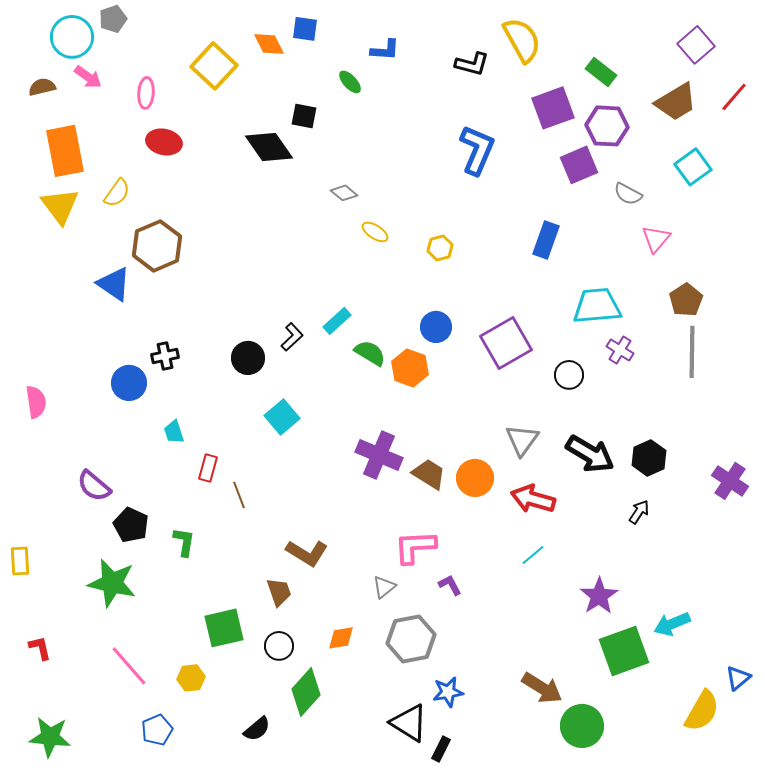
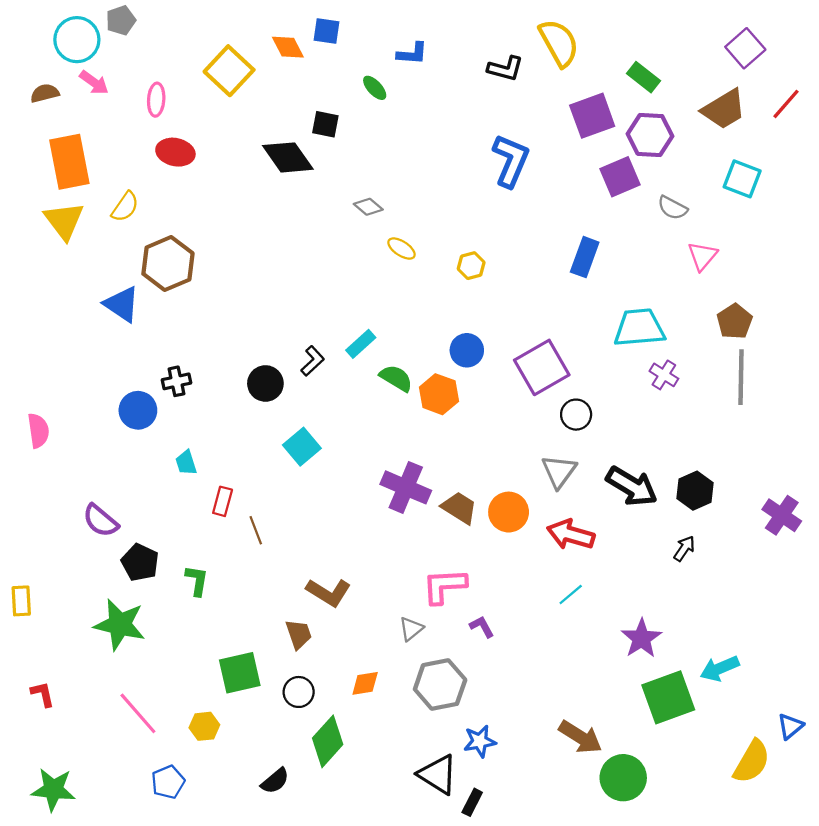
cyan square: (693, 167) -> (742, 179), turned -33
black circle: (569, 375) -> (576, 415), moved

